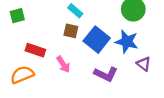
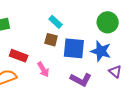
blue square: (97, 40) -> (74, 48), turned -35

